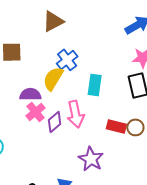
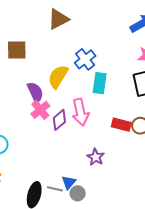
blue cross: (67, 60) -> (85, 59), moved
purple semicircle: (30, 94) -> (35, 92), turned 65
purple star: (91, 159) -> (96, 157), size x0.7

